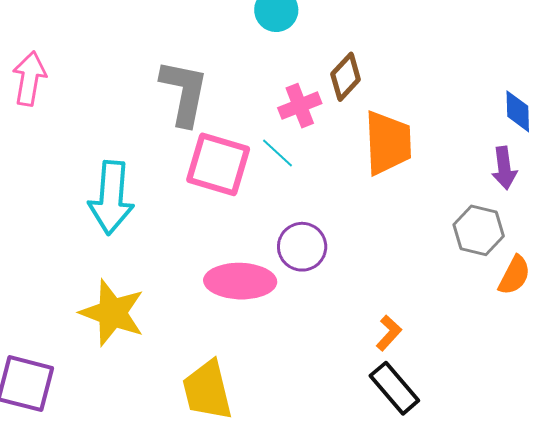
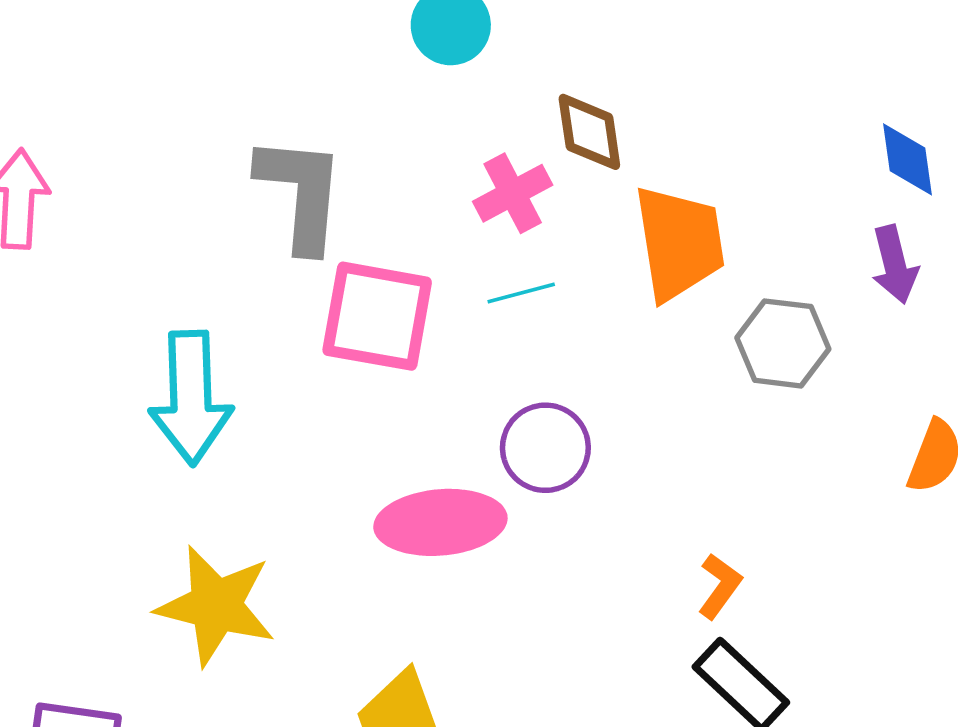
brown diamond: (346, 77) -> (589, 132), turned -45
cyan line: (278, 153) -> (521, 293), moved, turned -51
gray hexagon: (479, 230) -> (783, 343), moved

